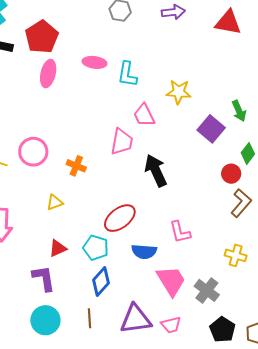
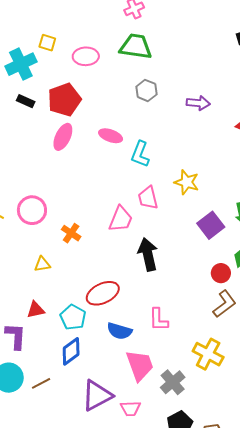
yellow cross: (236, 255) -> (208, 354), size x1.4
brown line: (89, 318) -> (41, 383), moved, turned 54
purple triangle: (136, 319) -> (97, 395), turned -32

